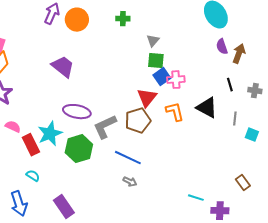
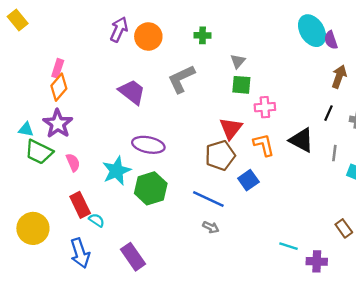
purple semicircle: (222, 47) -> (331, 40), moved
blue square: (162, 77) -> (248, 180), moved
black line: (230, 85) -> (328, 113), turned 40
pink semicircle: (13, 127) -> (73, 162), turned 42
gray L-shape: (105, 127) -> (181, 79), moved
red rectangle: (31, 145) -> (80, 205), moved

